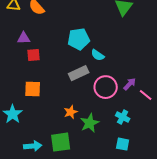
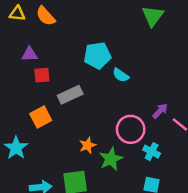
gray rectangle: (79, 73) -> (70, 95), moved
pink circle: (106, 87) -> (131, 129), moved
orange square: (33, 89) -> (41, 117), turned -30

